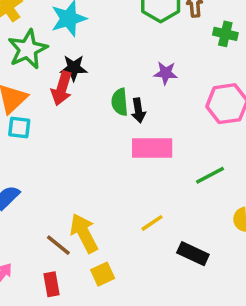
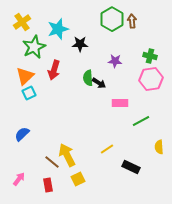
green cross: (225, 34) -> (150, 56), moved
black star: (74, 68) -> (80, 44), moved
black arrow: (138, 111) -> (99, 83), turned -48
cyan square: (19, 128) -> (29, 93), turned -32
pink rectangle: (152, 148) -> (120, 103), moved, size x0.7

